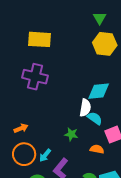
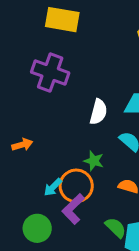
white semicircle: (85, 108) -> (98, 112), moved
orange circle: (24, 154) -> (76, 186), moved

